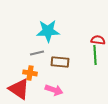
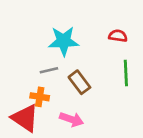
red semicircle: (98, 40) -> (118, 36), moved
brown rectangle: (60, 62) -> (79, 82), turned 48

